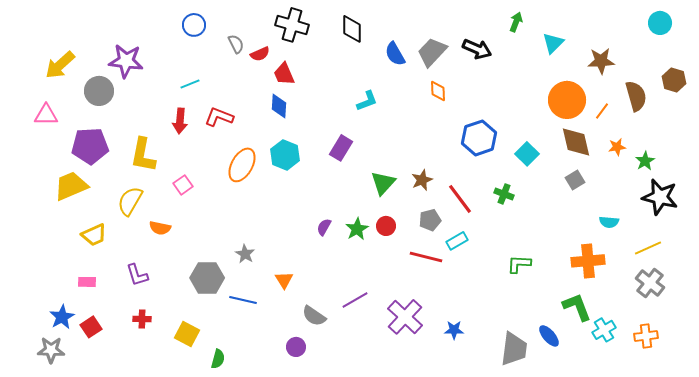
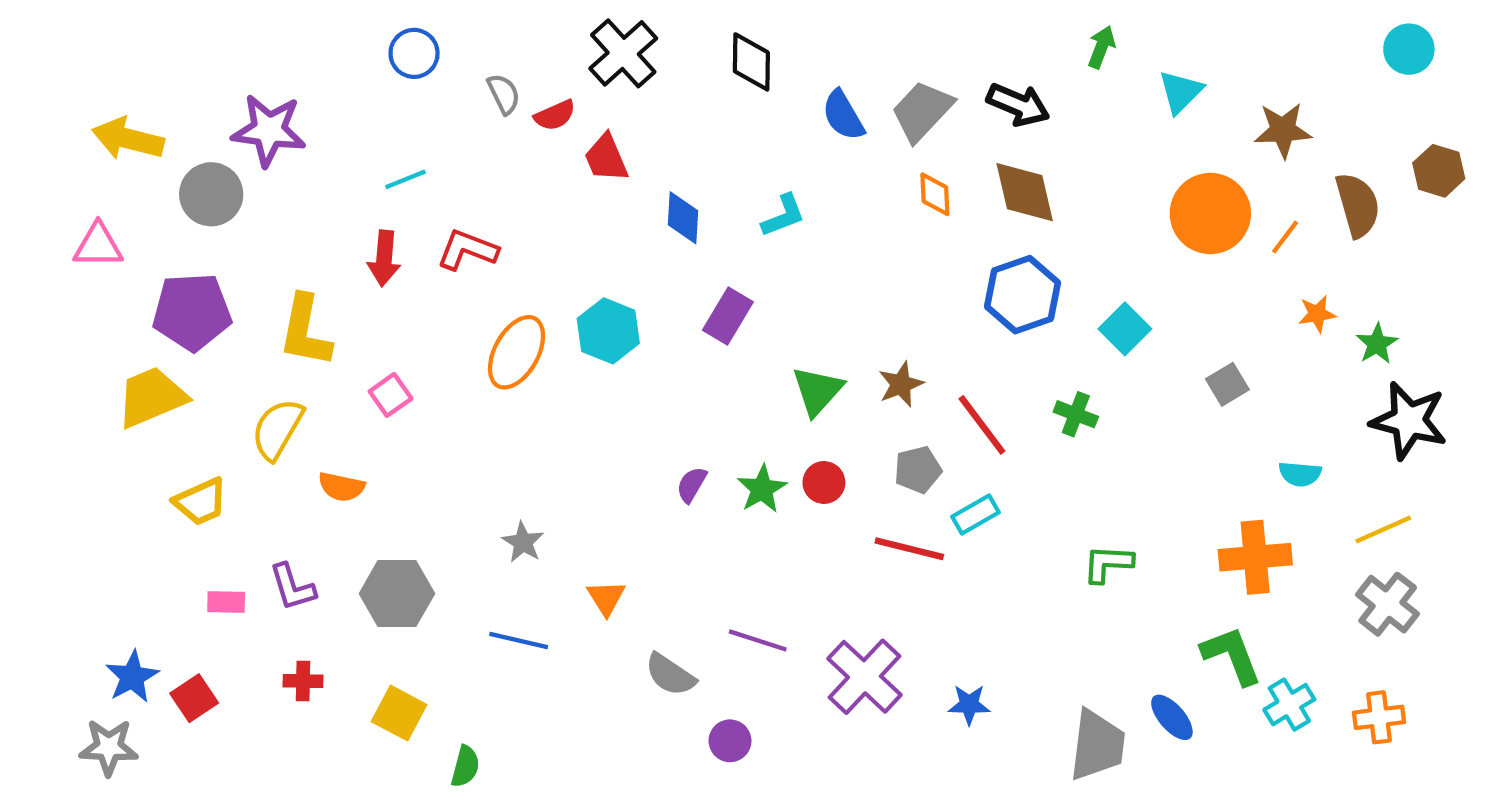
black cross: (292, 25) -> (623, 53), turned 32
yellow arrow: (60, 65) -> (128, 139), turned 56
blue diamond: (279, 106) -> (683, 218), moved
brown diamond: (576, 142) -> (1025, 192), moved
gray hexagon: (207, 278) -> (397, 594), moved
pink rectangle: (87, 282) -> (226, 602), moved
purple line: (355, 300) -> (758, 640), turned 48
purple circle: (296, 347) -> (730, 741), moved

